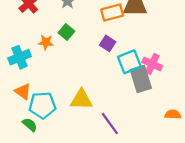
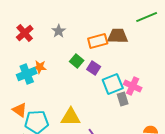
green square: (66, 32) -> (77, 61), moved
cyan cross: (19, 57) -> (27, 74), moved
gray rectangle: (141, 79) -> (123, 99), size x0.6

